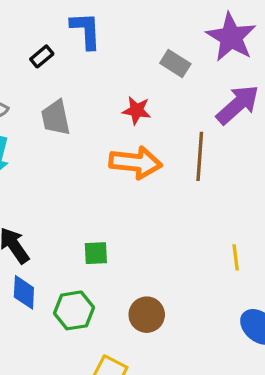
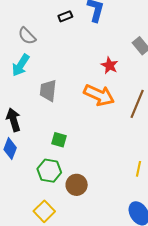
gray trapezoid: (56, 118) -> (48, 91), moved
green hexagon: (74, 310) -> (49, 171), moved

